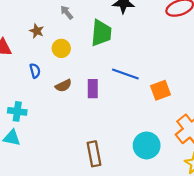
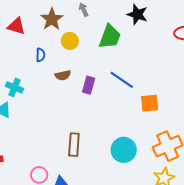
brown star: (37, 31) -> (52, 19), size x1.6

